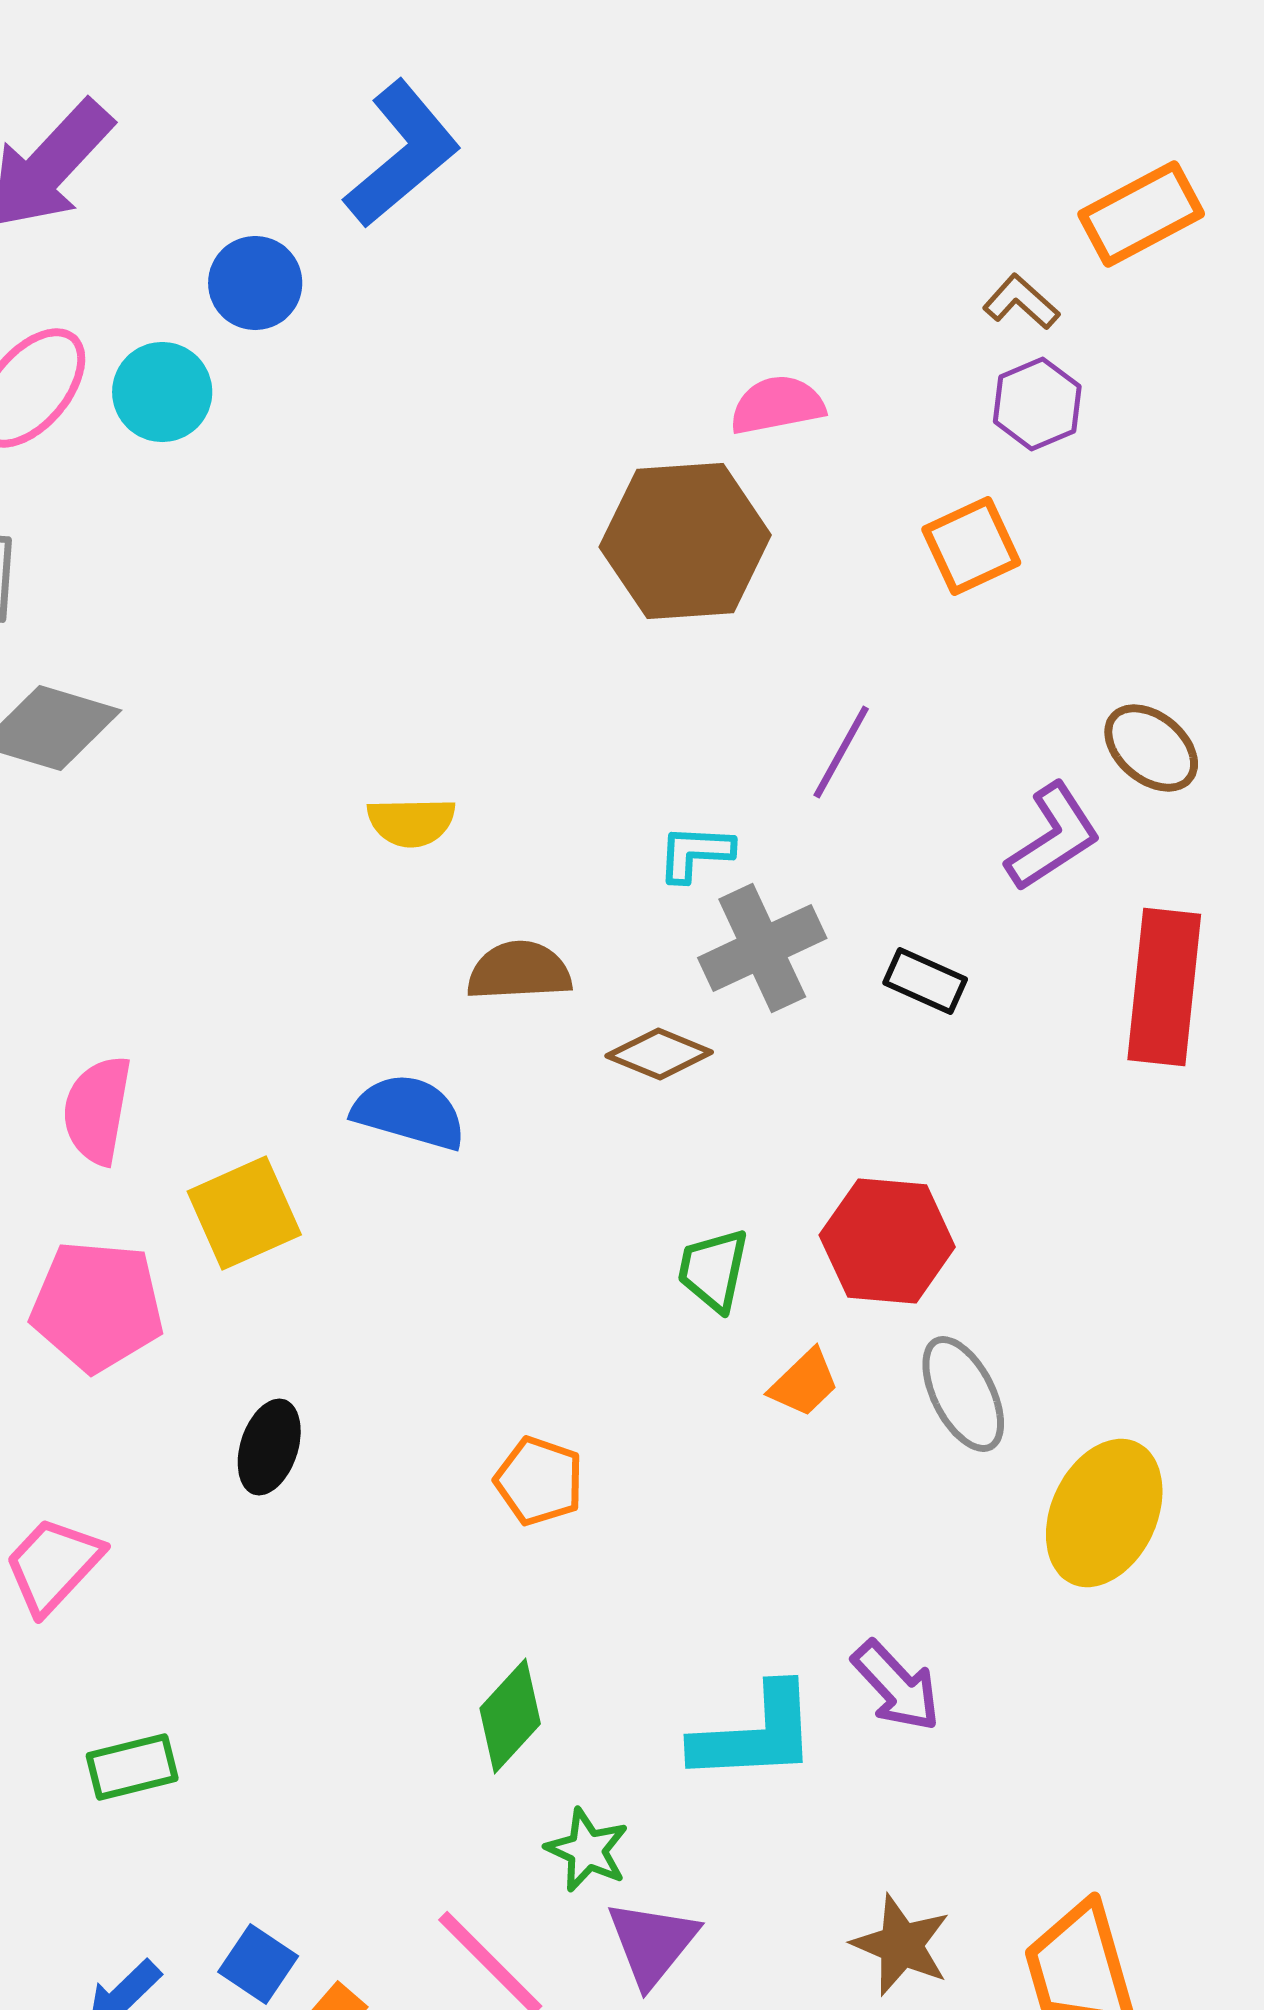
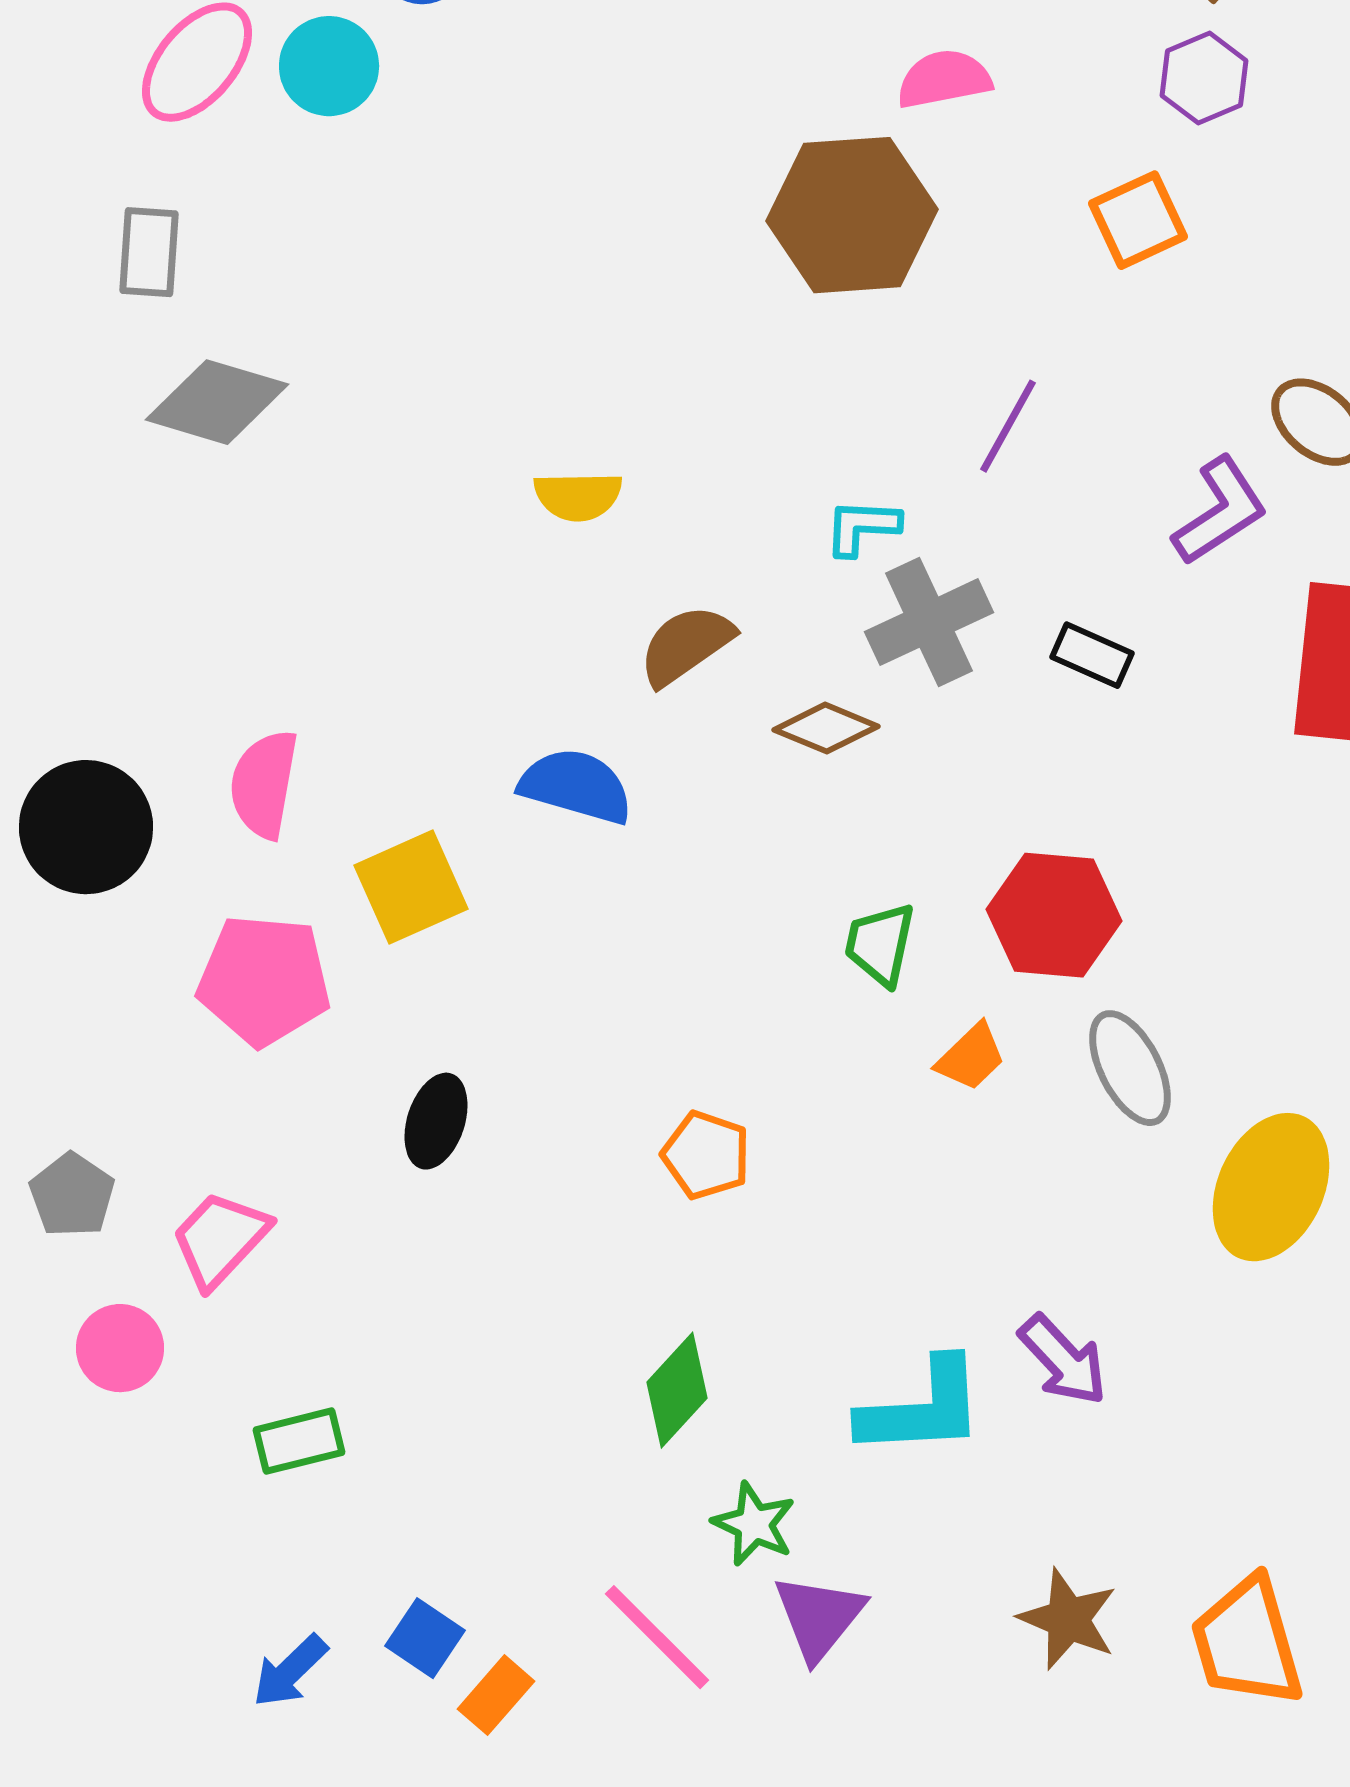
brown semicircle: (519, 971) -> (686, 645), turned -32

